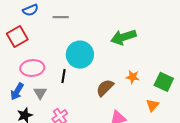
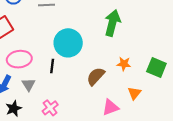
green arrow: (123, 37) -> (112, 23), turned 125
orange triangle: (153, 105) -> (134, 93), moved

